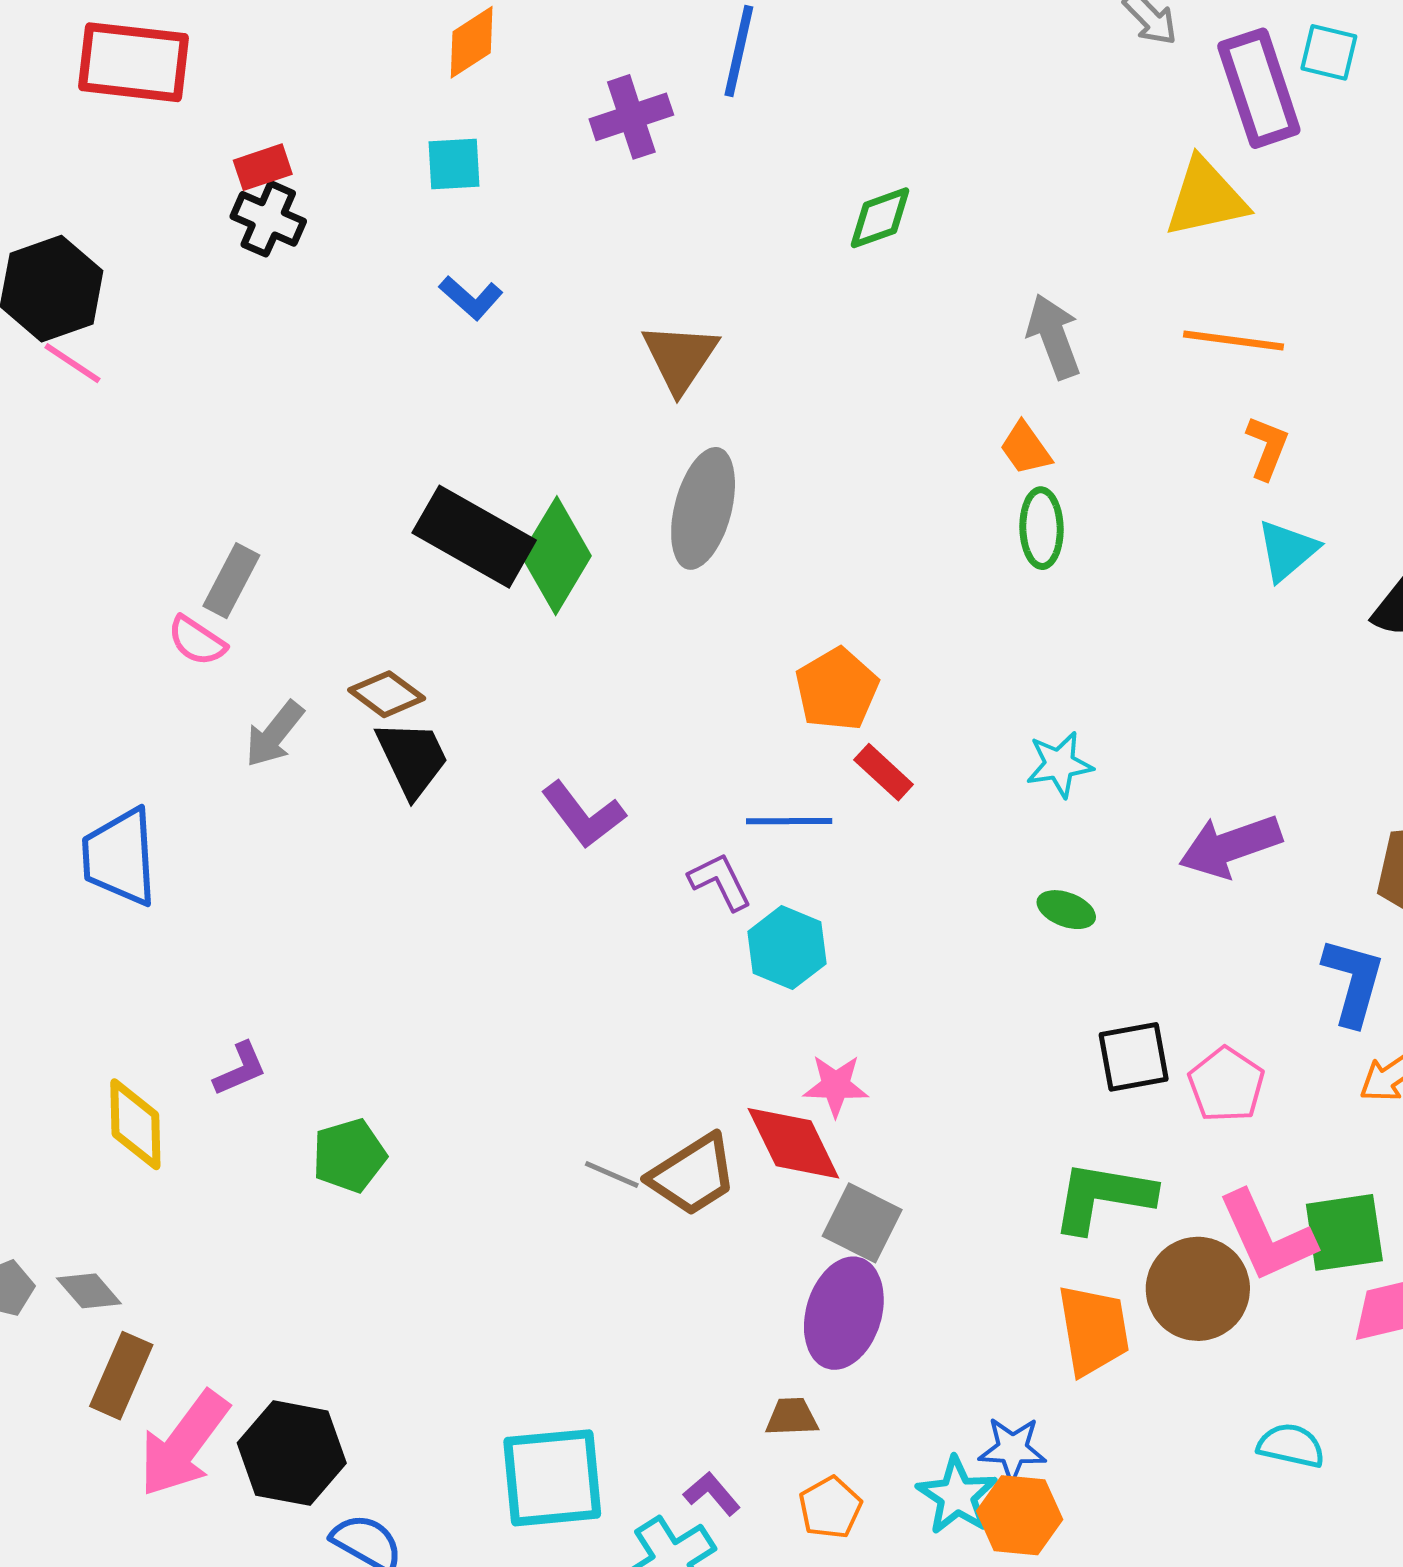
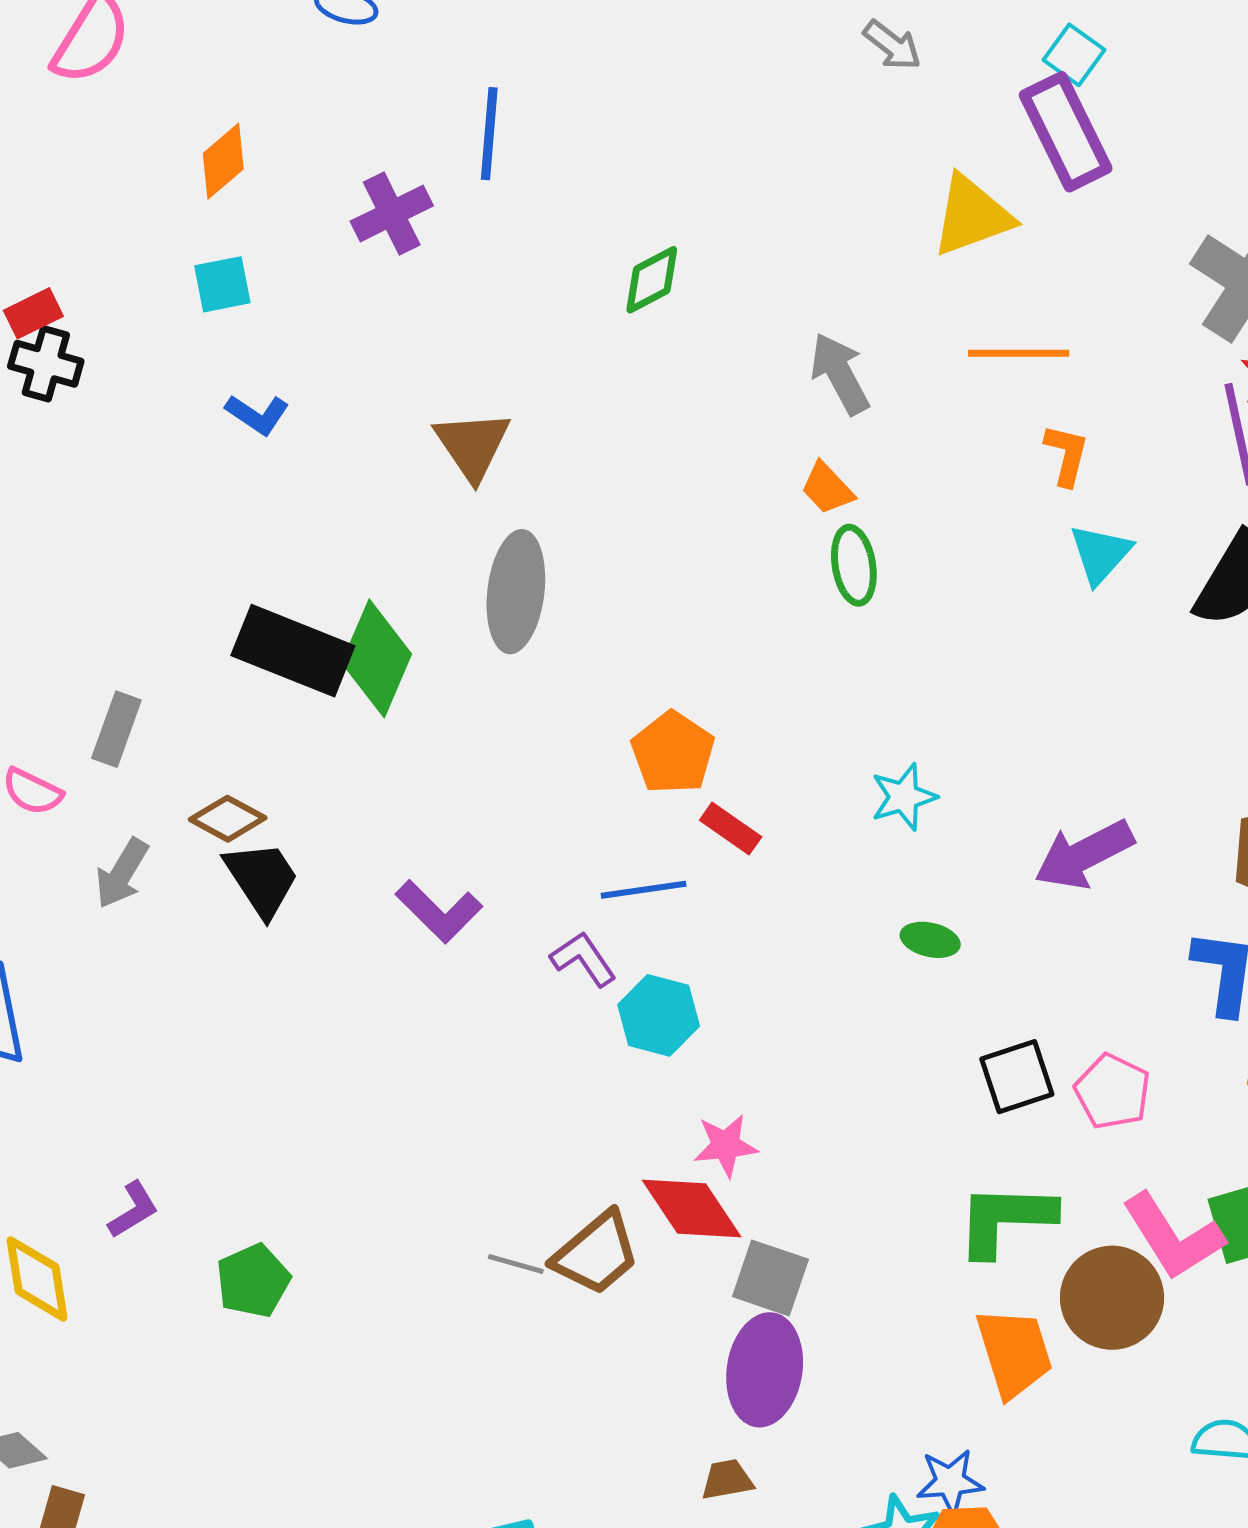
cyan square: (1329, 52) -> (1074, 55), turned 30
purple rectangle: (1259, 88) -> (1066, 132), moved
gray rectangle: (231, 581) -> (116, 729), moved

